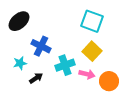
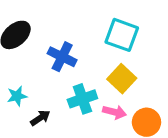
blue cross: (41, 46) -> (62, 57), moved

